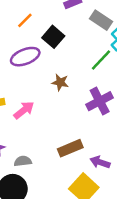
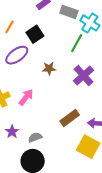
black square: (53, 37) -> (35, 34), turned 30

